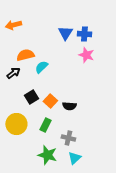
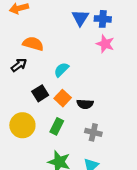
orange semicircle: (25, 55) -> (33, 44), turned 30
cyan semicircle: (41, 67) -> (61, 70), moved
gray cross: (68, 138) -> (93, 132), moved

